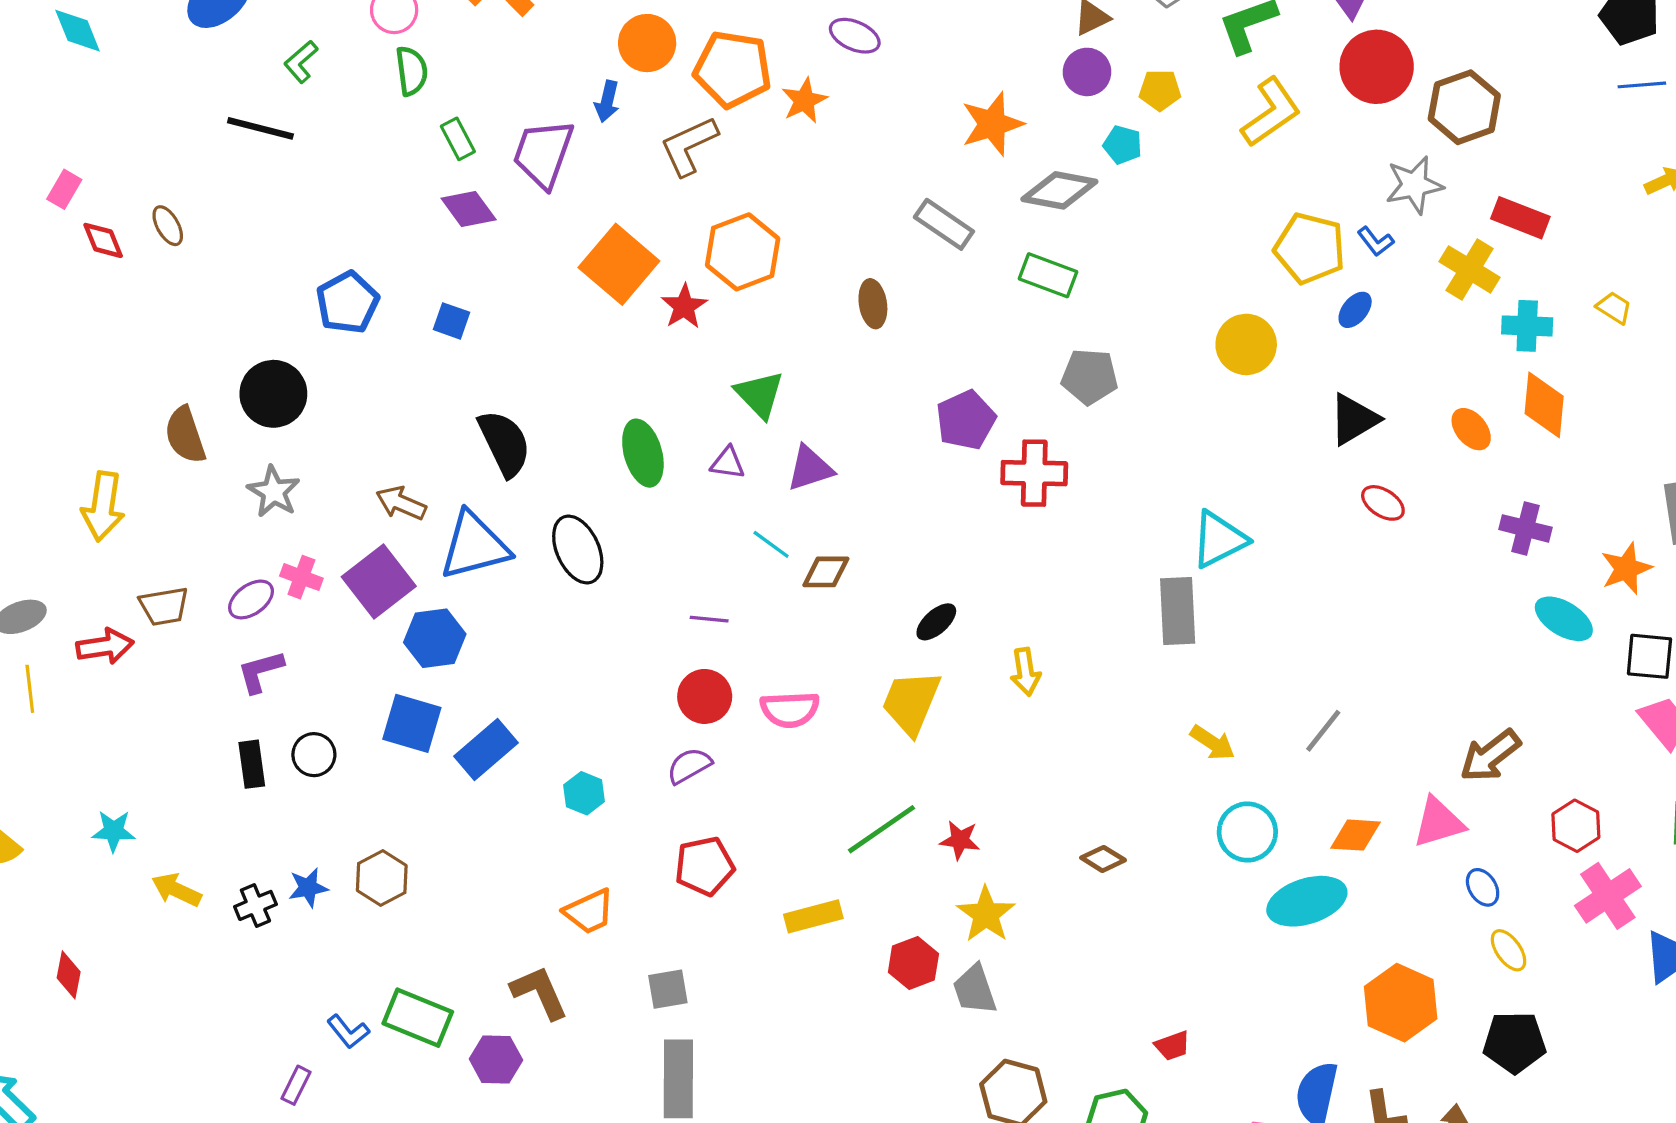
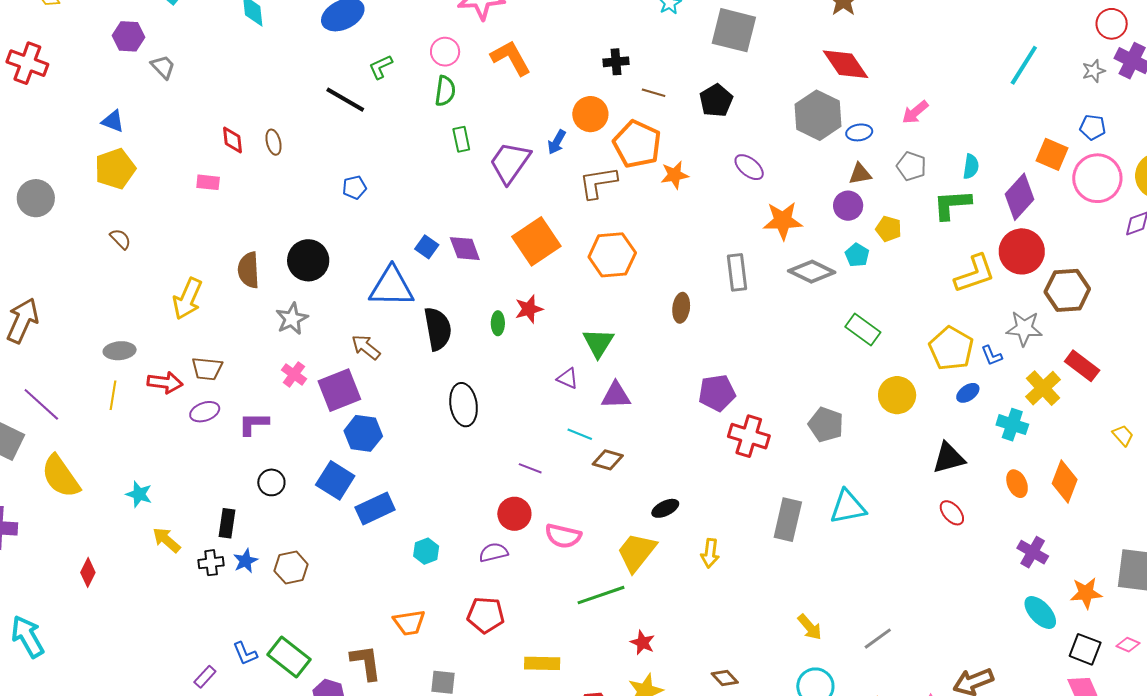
purple ellipse: (855, 36) -> (749, 167), moved
yellow L-shape: (1271, 112) -> (975, 274), moved
pink rectangle: (64, 189) -> (208, 182), moved, turned 50
purple diamond: (469, 209) -> (465, 249), moved
gray rectangle: (944, 224) -> (737, 272), turned 33
green rectangle: (1048, 275) -> (863, 329), moved
blue pentagon: (348, 303) -> (355, 187), moved, size x0.6
red star: (684, 306) -> (529, 309), moved
cyan cross: (1527, 326) -> (1012, 425), moved
gray pentagon: (1090, 377) -> (826, 425), moved
green ellipse: (643, 453) -> (498, 323), moved, size x0.6
cyan line: (771, 544) -> (580, 434), turned -30
blue triangle: (474, 546) -> (392, 287), moved
purple ellipse: (251, 599) -> (205, 412), moved
gray rectangle: (1178, 611) -> (788, 520), moved
black rectangle: (252, 764) -> (227, 523), moved
green line: (882, 829) -> (601, 595), moved
blue star: (308, 888) -> (246, 561), turned -30

